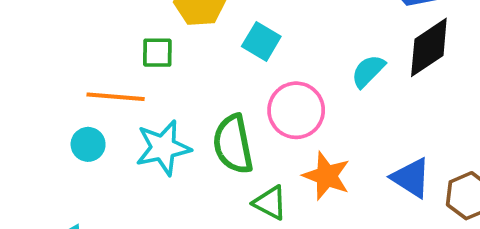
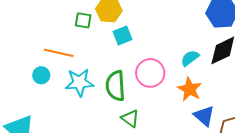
cyan square: (261, 41) -> (122, 36), moved, turned 30
green square: (157, 53) -> (83, 20), moved
orange star: (327, 176) -> (190, 89), moved

